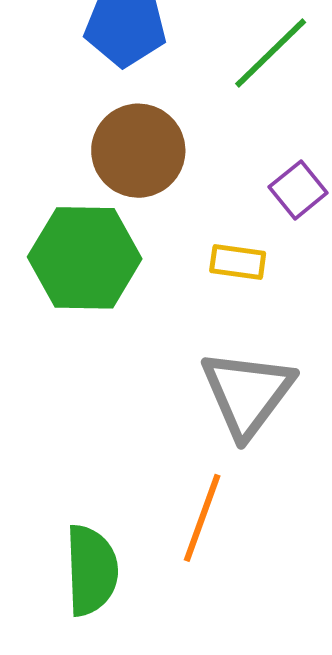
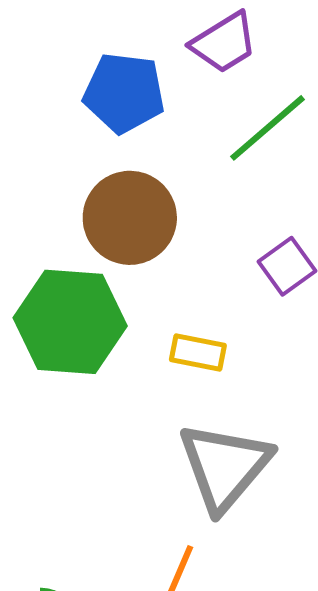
yellow rectangle: (238, 262) -> (198, 353), moved

